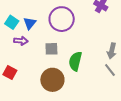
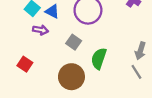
blue triangle: (30, 23) -> (52, 11), turned -48
gray square: (51, 49) -> (74, 42), turned 32

